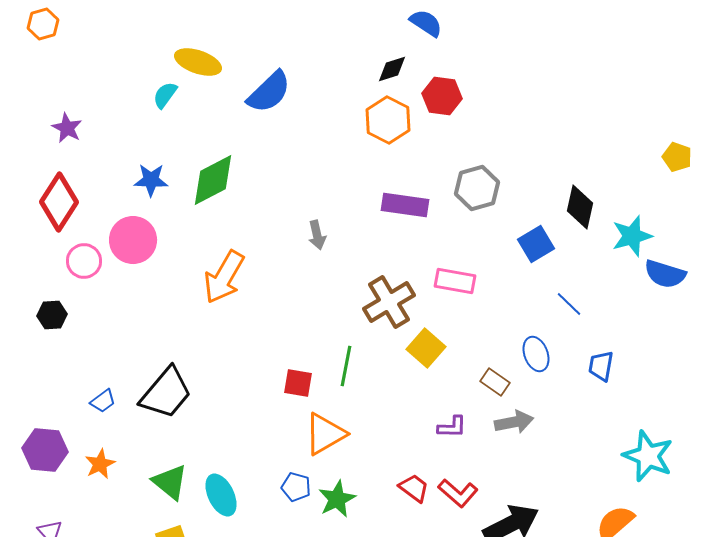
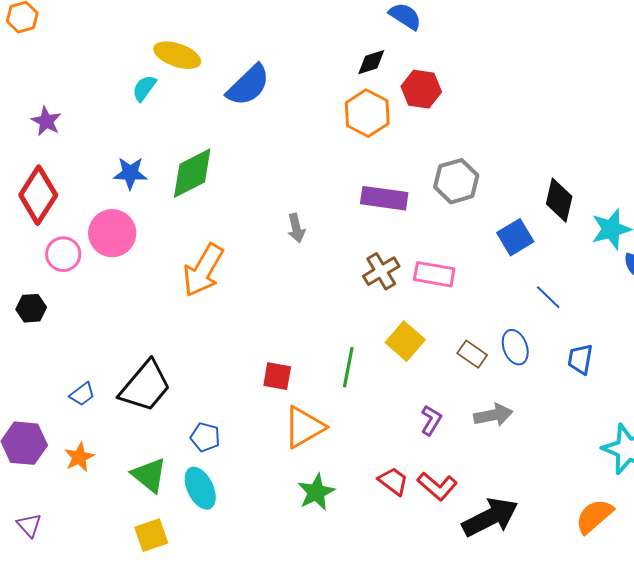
brown cross: (389, 302) -> (381, 271), moved, size x0.7
green line: (346, 366) -> (348, 367), moved
brown rectangle: (495, 382) -> (472, 354), moved
purple L-shape: (452, 427) -> (431, 420), turned -60
blue pentagon: (296, 487) -> (205, 437), moved

